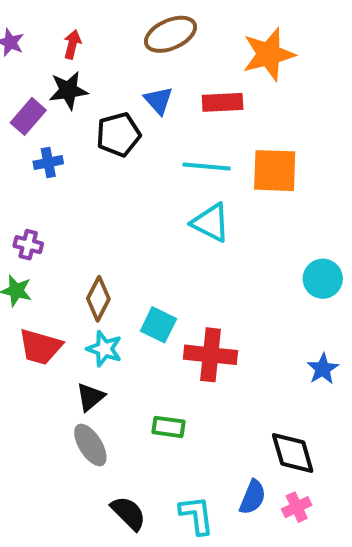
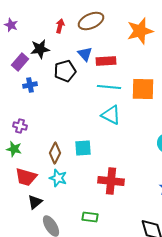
red arrow: (72, 44) -> (60, 26), moved
red rectangle: (223, 102) -> (106, 61), moved
cyan square: (158, 325) -> (83, 148), moved, turned -30
black triangle: (90, 397) -> (35, 202), moved

